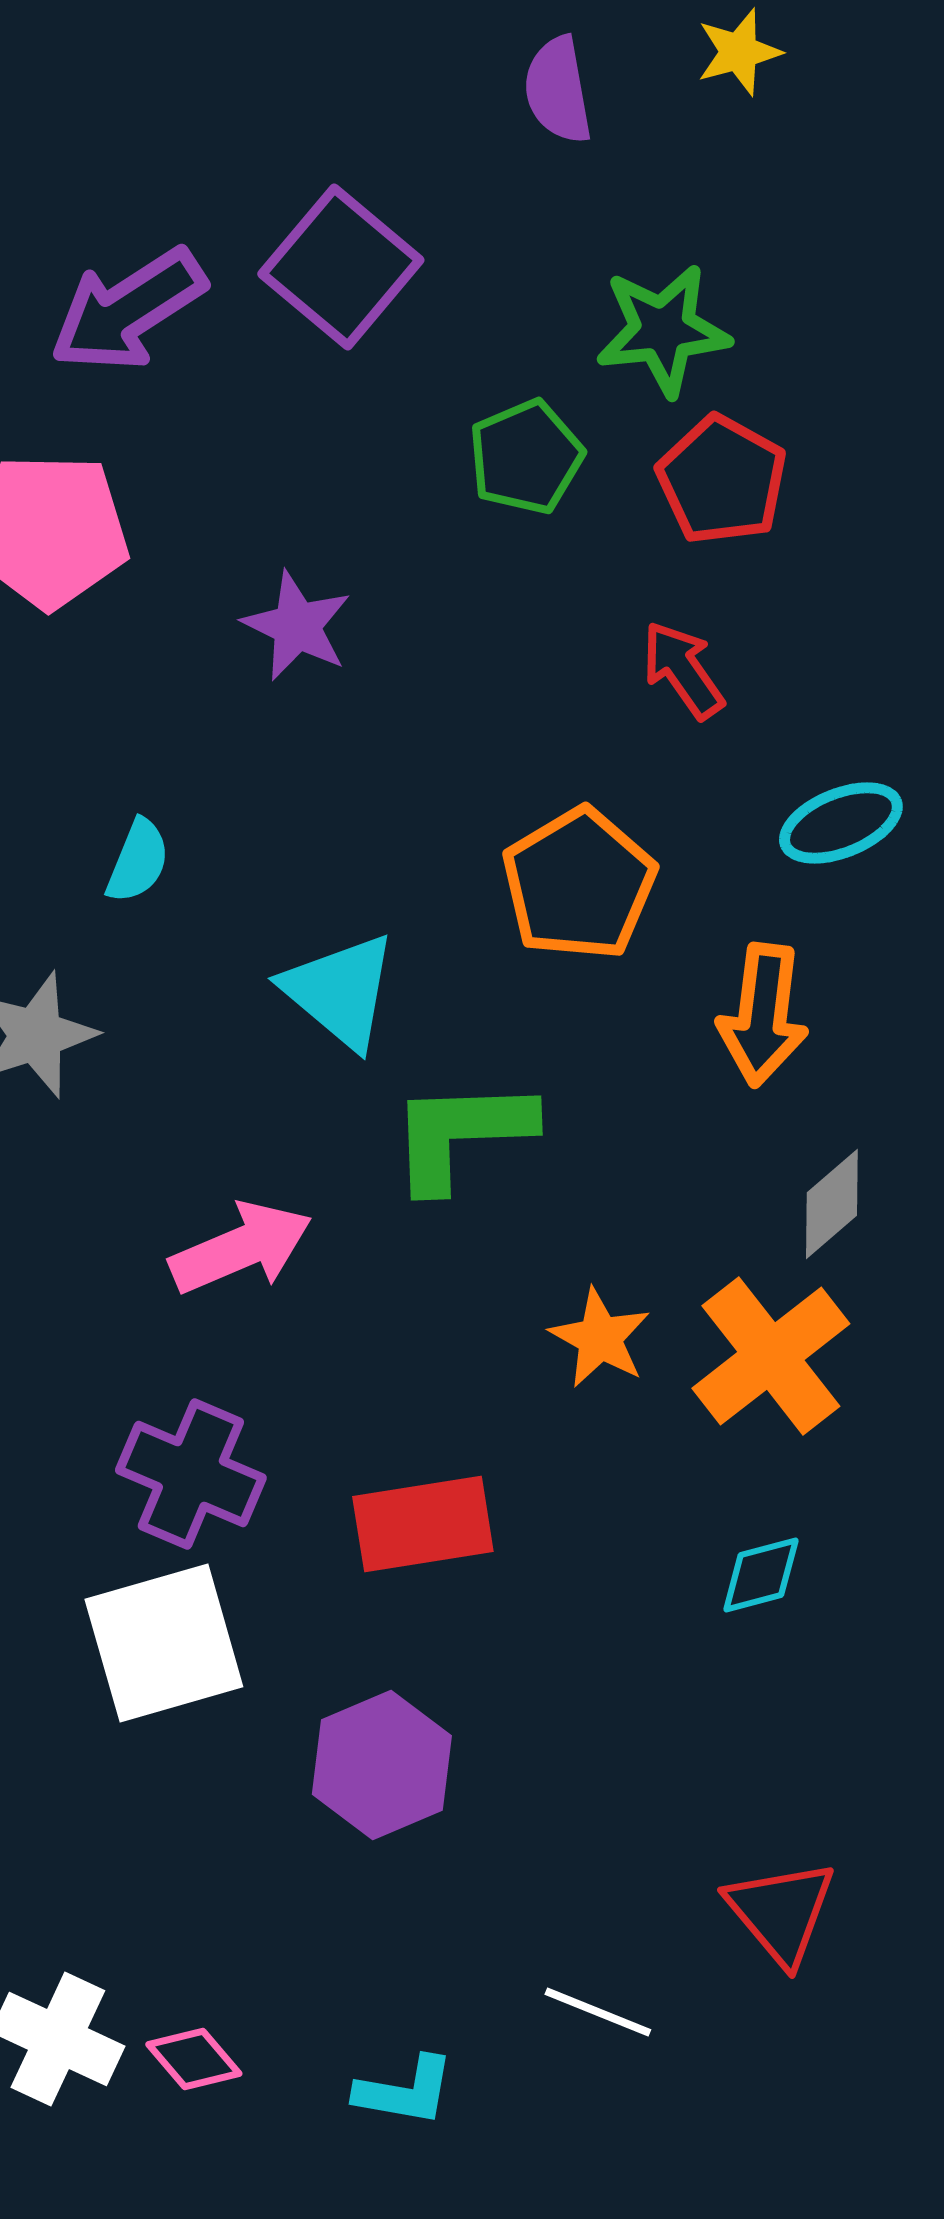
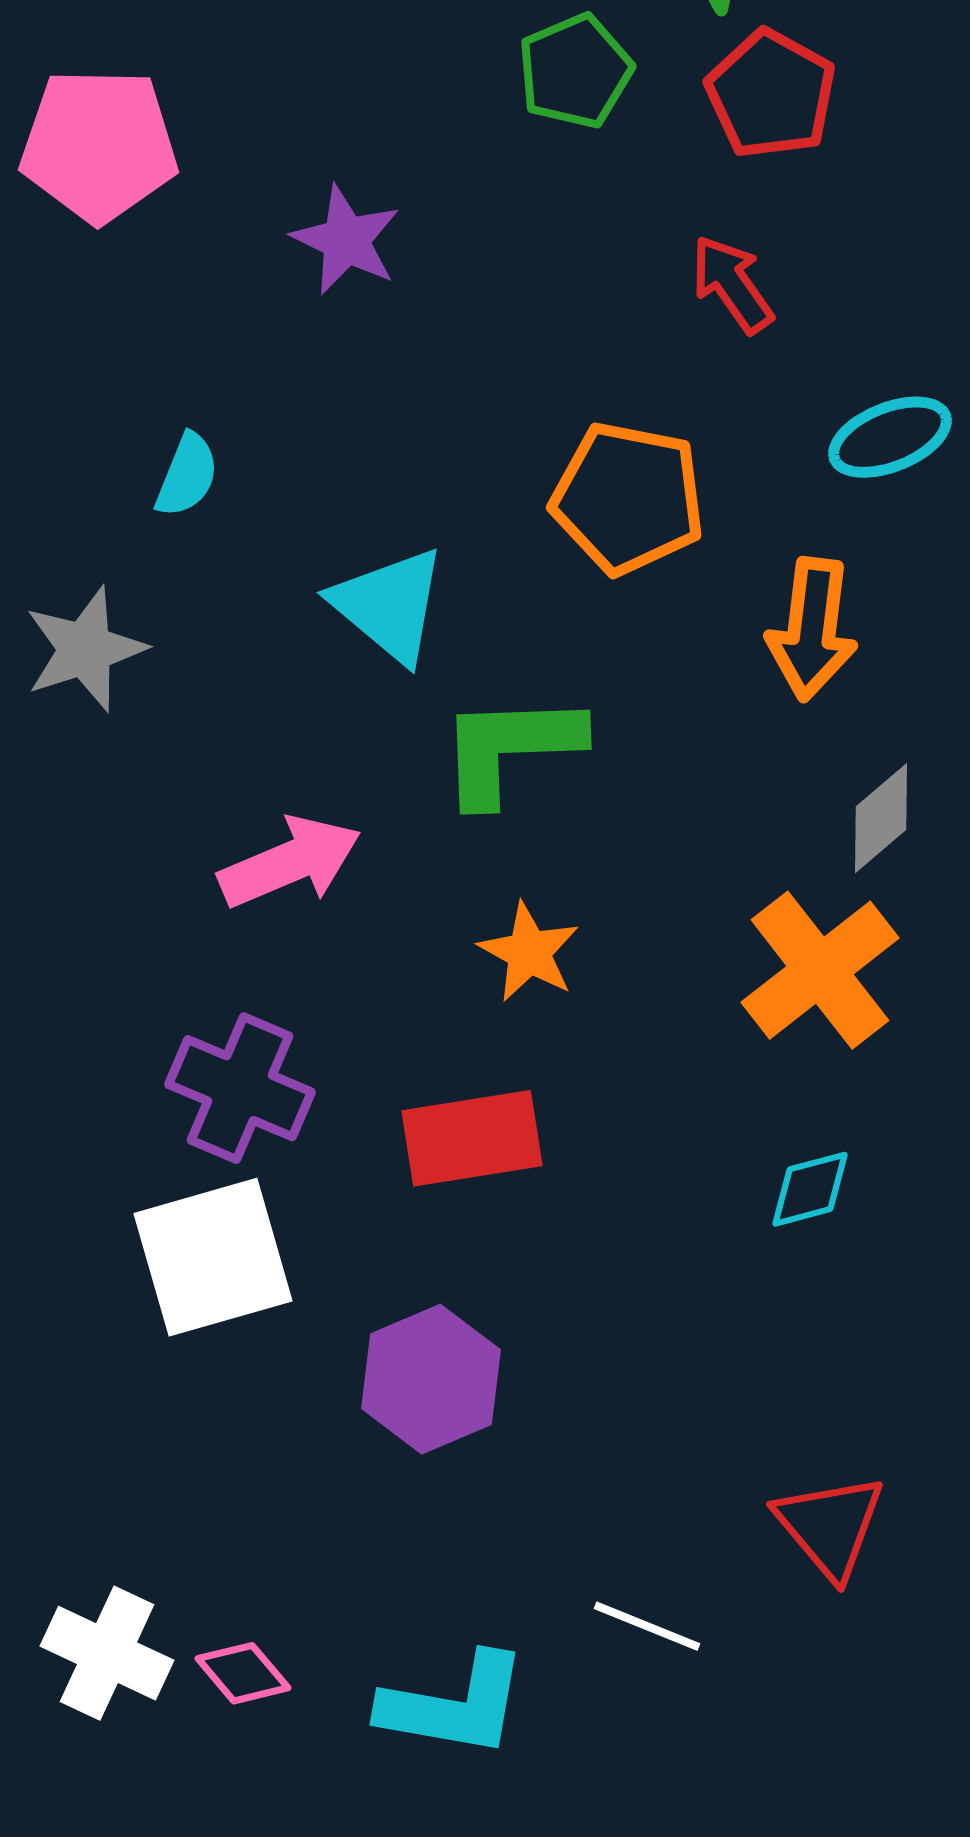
orange pentagon: (579, 884) -> (628, 498), turned -30
orange star: (600, 1338) -> (529, 952), moved
cyan L-shape: (405, 2091) -> (454, 1705), size x1.5

